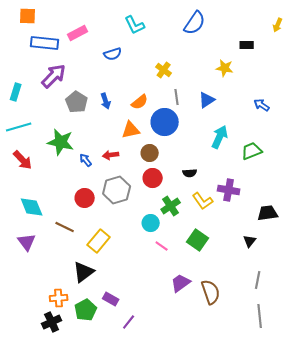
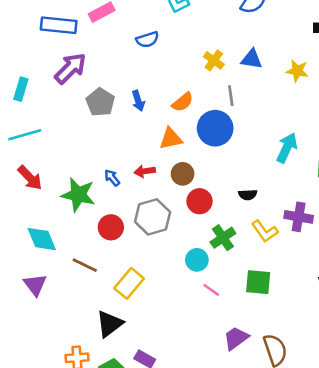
yellow star: (225, 68) -> (297, 71), moved
blue triangle: (207, 100) -> (252, 59), moved, turned 42
green star: (61, 142) -> (78, 195), moved
brown circle: (150, 153) -> (183, 174), moved
green square: (198, 240) -> (258, 282), turned -30

